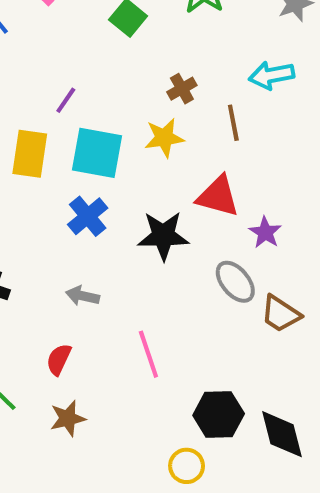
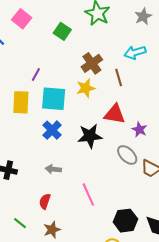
brown cross: (182, 89) -> (92, 63), size x1.5

